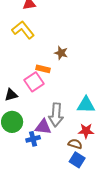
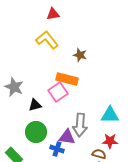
brown star: (61, 53) -> (80, 55), moved
orange rectangle: (43, 69) -> (67, 79), size x1.5
blue cross: (33, 139) -> (57, 149), turned 32

